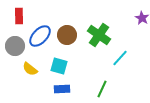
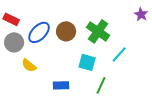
red rectangle: (19, 16) -> (11, 19), moved, turned -63
cyan square: (59, 66) -> (87, 62), moved

